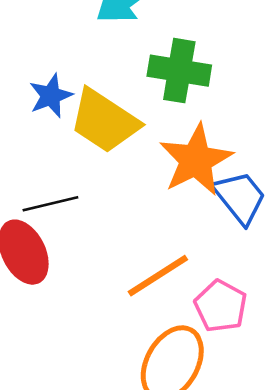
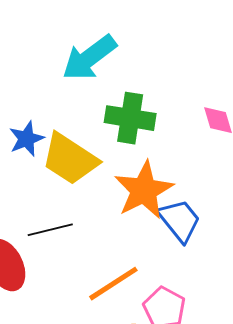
black line: (50, 204) -> (50, 230), moved

